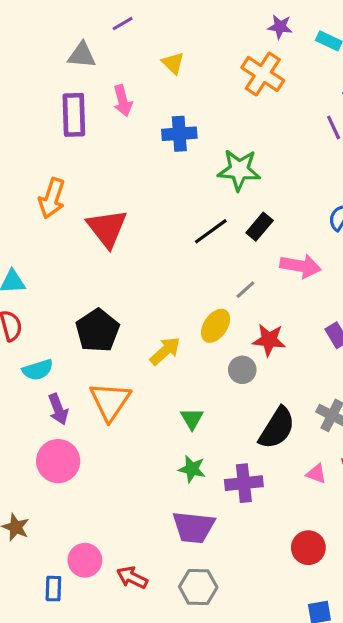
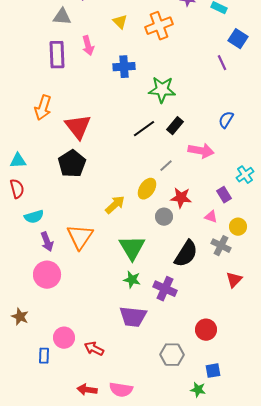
orange cross: (263, 74) -> (159, 26), moved, turned 36
black pentagon: (97, 330) -> (72, 164), moved
green triangle: (192, 419) -> (132, 248), size x1.8
pink triangle: (316, 474) -> (211, 217), moved
purple cross: (244, 483) -> (165, 289), turned 30
gray hexagon: (198, 587) -> (172, 355), moved

